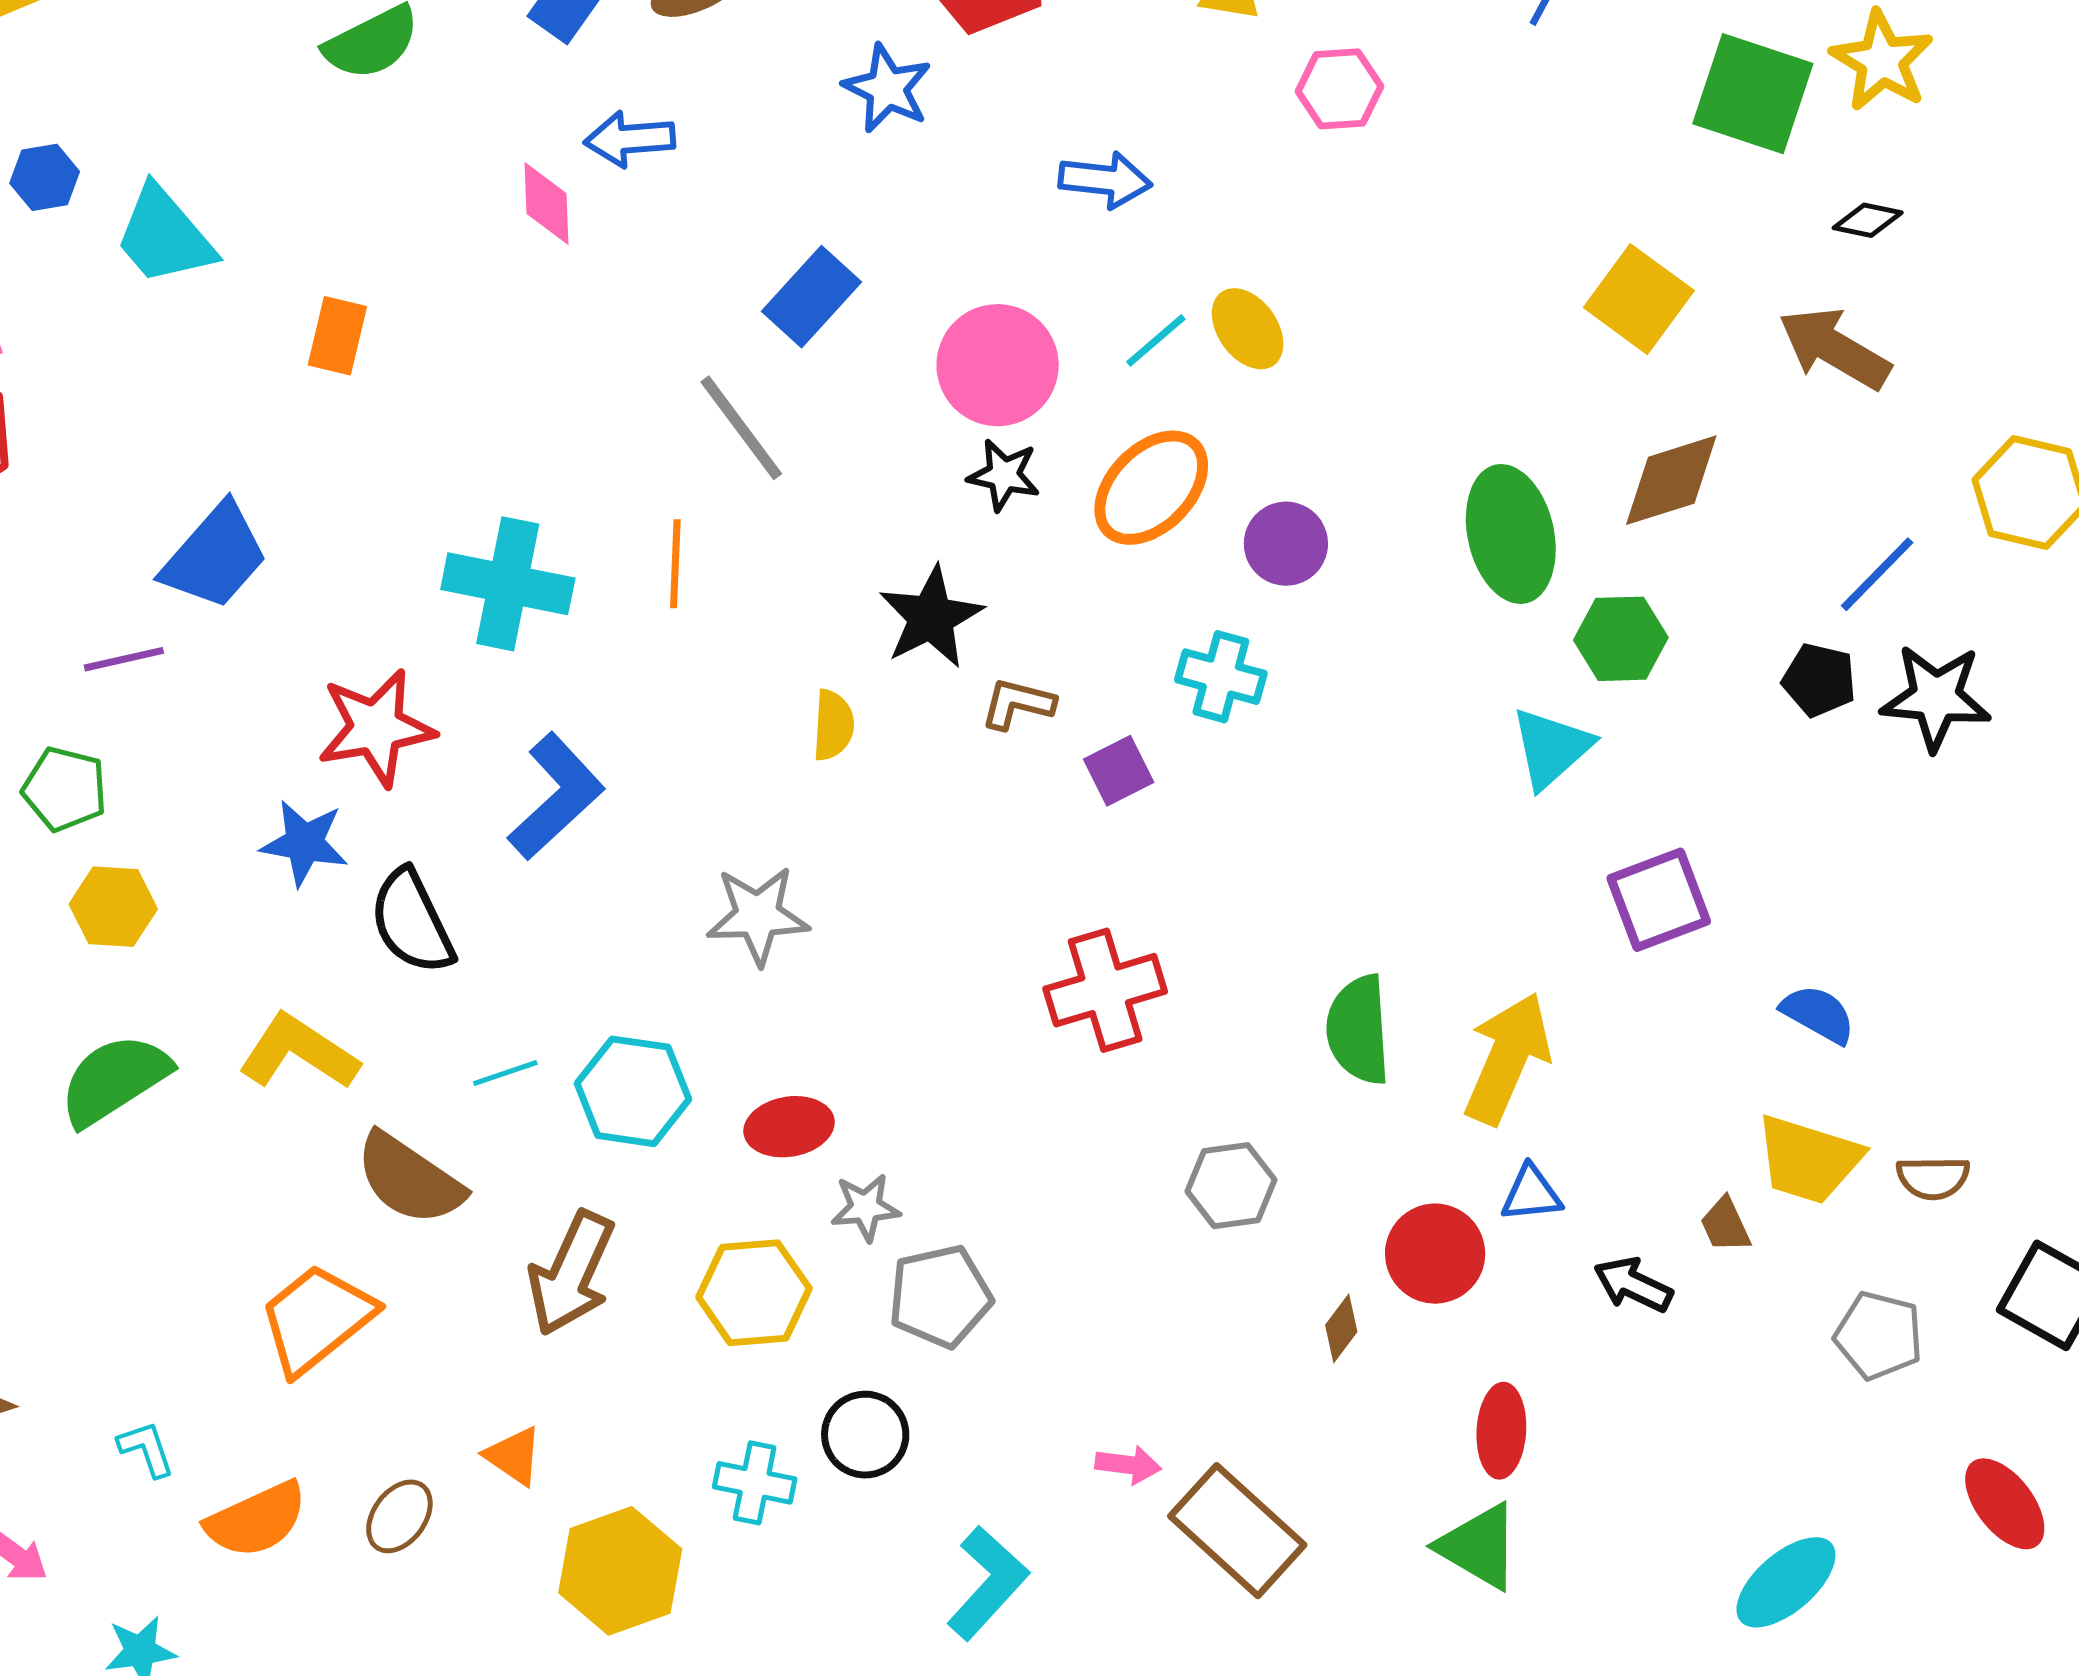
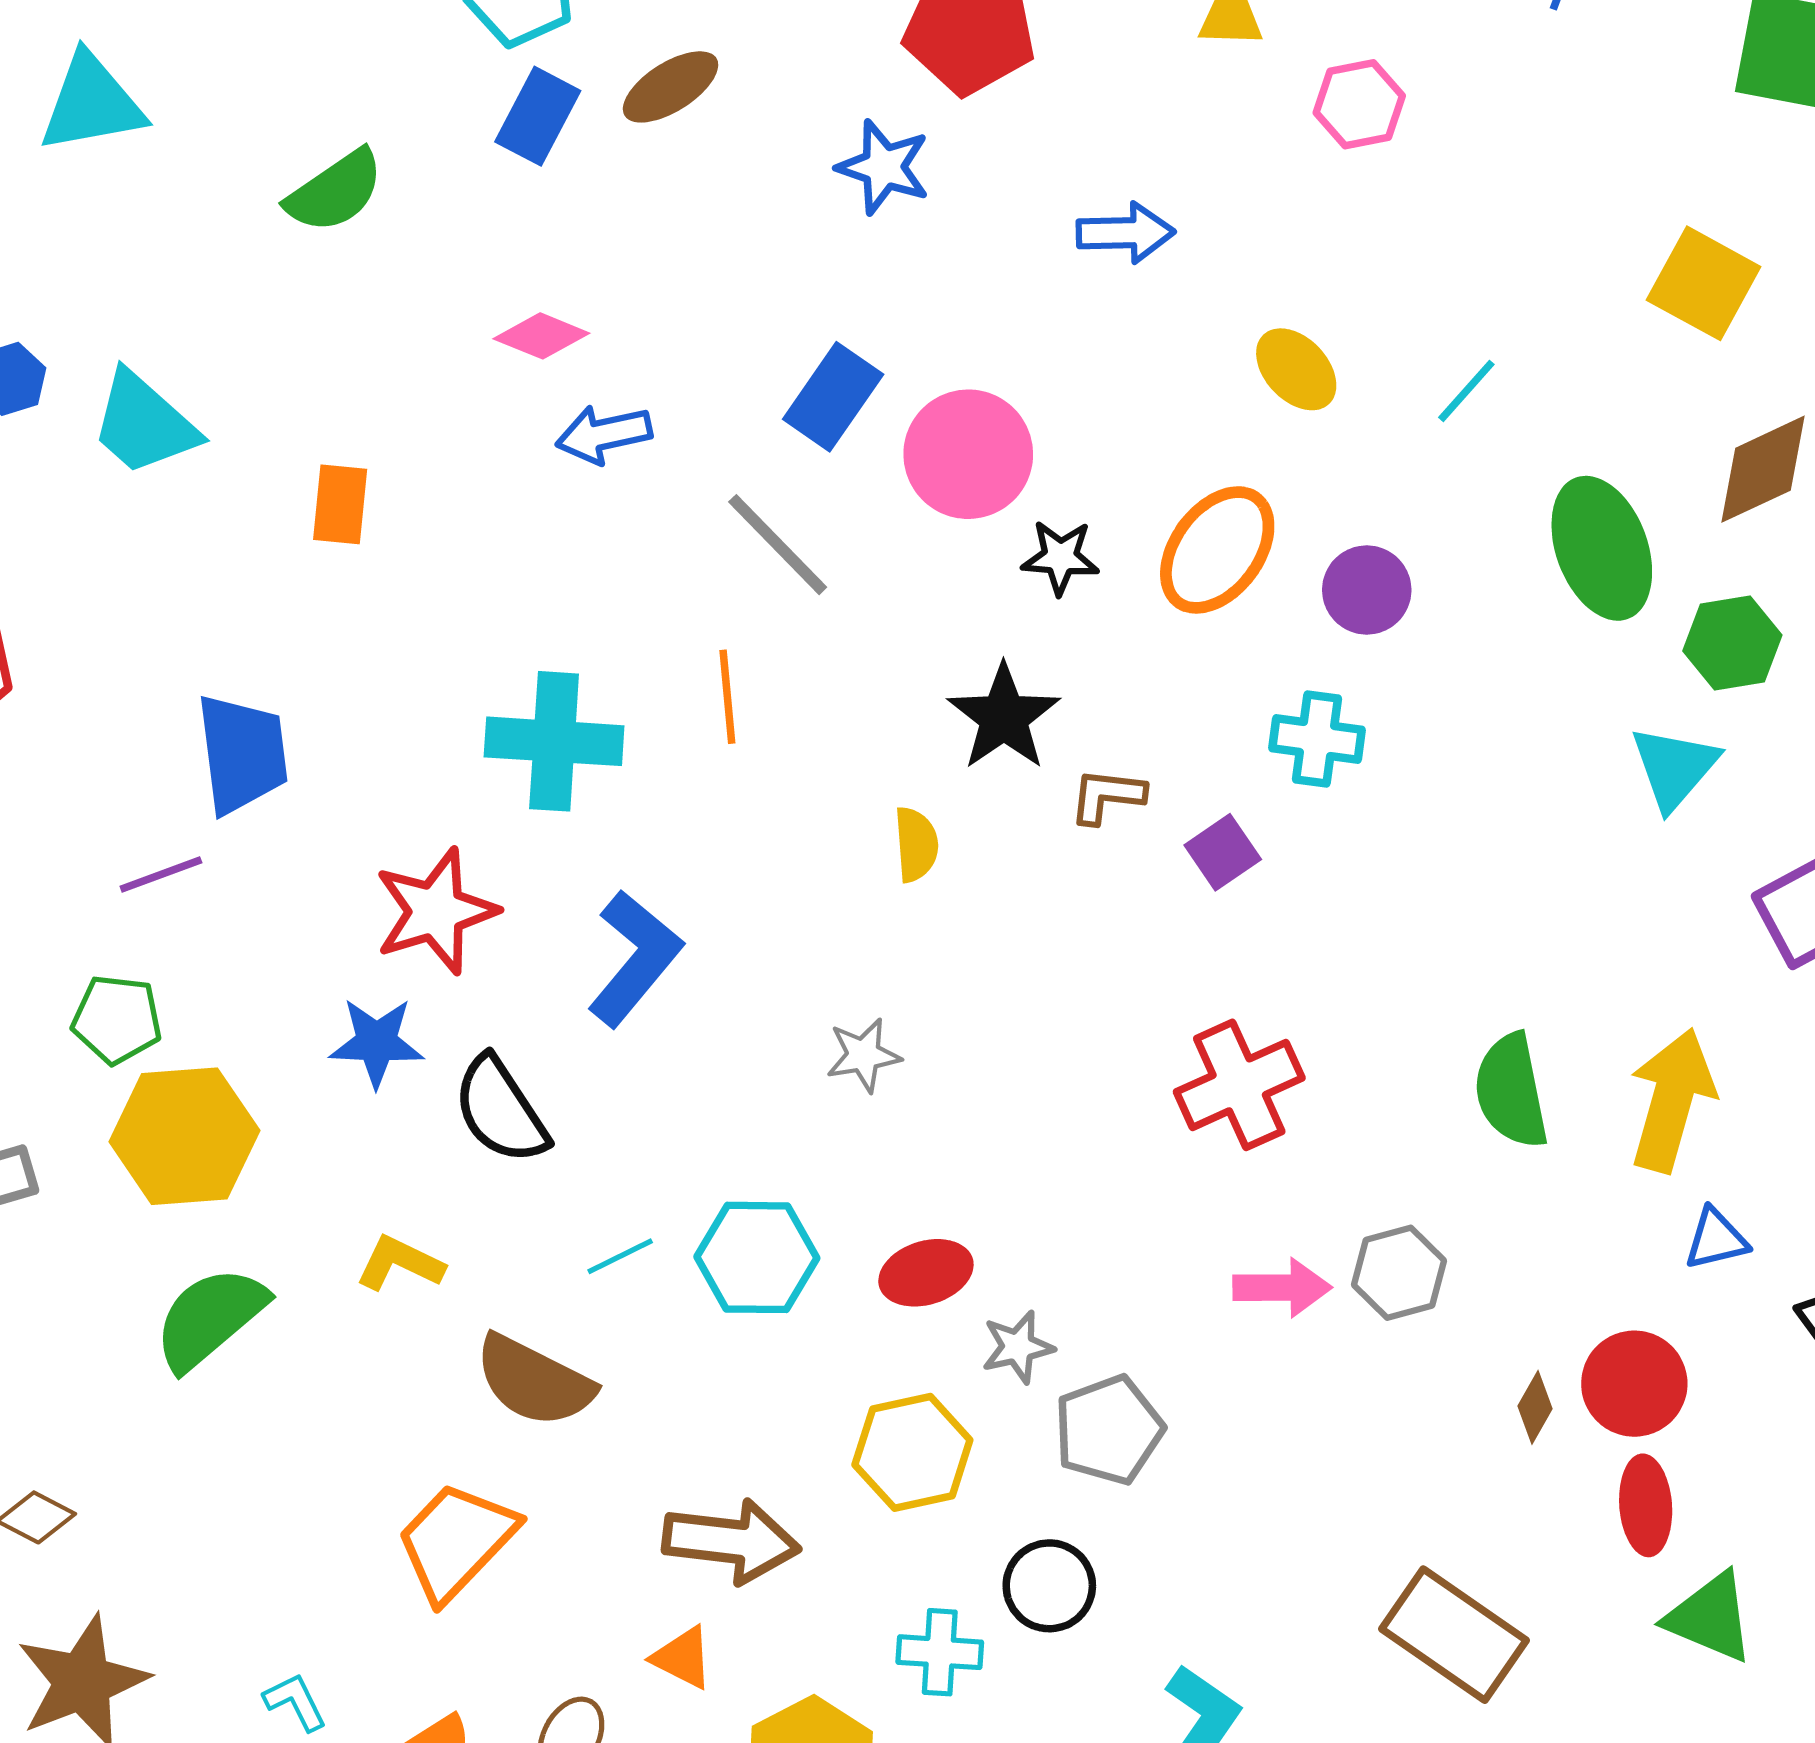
blue arrow: (630, 139) -> (604, 434), moved
pink diamond: (547, 203) -> (541, 336), turned -58
cyan line: (1156, 340) -> (1466, 391), moved
pink circle: (998, 365) -> (968, 454), moved
blue trapezoid: (215, 556) -> (242, 754), turned -41
yellow hexagon: (113, 907) -> (184, 1136), size x1.6
gray star: (758, 916) -> (863, 1055), size x0.7
yellow L-shape: (299, 1052) -> (400, 1263), size x0.7
red circle: (1435, 1254) -> (1634, 1384), moved
brown arrow: (571, 1273) -> (731, 1541), moved, turned -100
red ellipse: (1501, 1431) -> (1646, 1505), moved
pink arrow: (1128, 1465) -> (1282, 1288), moved, size x1.4

